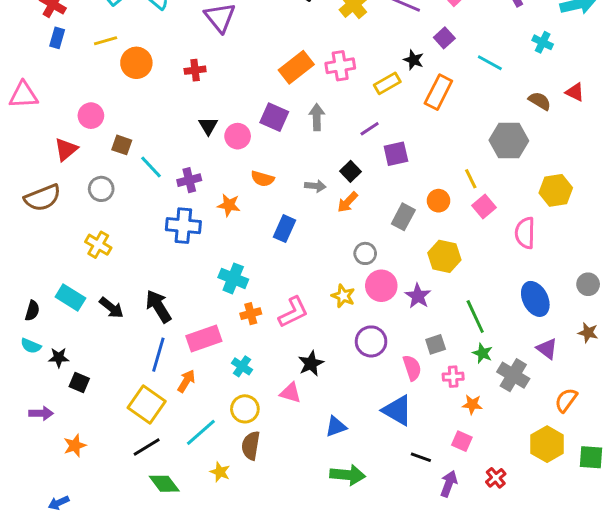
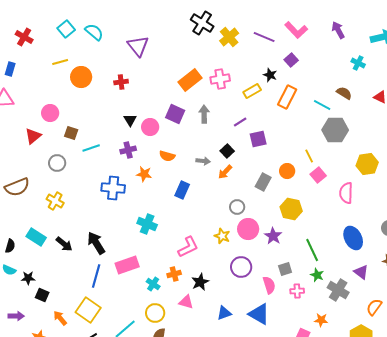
blue rectangle: (57, 38) -> (10, 69), moved
cyan line: (490, 63) -> (322, 105), moved
brown semicircle: (540, 101) -> (344, 93), moved
cyan line: (151, 167) -> (91, 148), turned -66
purple cross: (189, 180) -> (128, 150), moved
brown semicircle: (43, 198) -> (17, 187), moved
orange cross: (251, 314) -> (174, 274), moved
orange arrow: (186, 381) -> (60, 318), moved, turned -70
orange star: (472, 405) -> (321, 320), moved
blue triangle: (336, 427) -> (224, 313), moved

